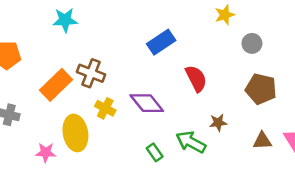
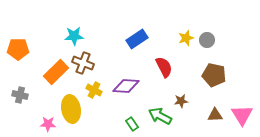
yellow star: (225, 15) -> (186, 38), moved
cyan star: (65, 20) -> (74, 36), moved
purple diamond: (147, 103) -> (126, 86), turned -48

